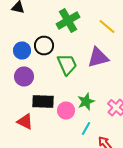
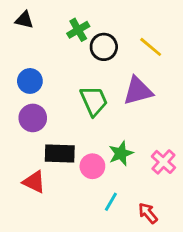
green cross: (68, 20) -> (78, 30), moved, size x0.7
black circle: (44, 46) -> (104, 47), moved
cyan line: (86, 128) -> (111, 202), moved

